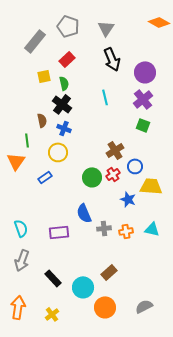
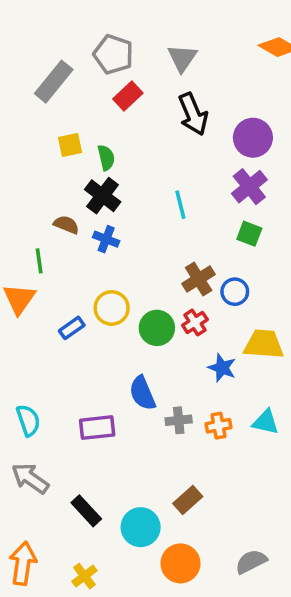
red rectangle: (67, 59) -> (128, 96), moved
cyan line: (105, 97) -> (180, 205), moved
brown semicircle: (42, 120) -> (66, 225), turned -56
yellow circle: (58, 152) -> (112, 308), moved
blue circle: (135, 166) -> (235, 292), moved
gray arrow: (22, 260) -> (30, 478), turned 105

